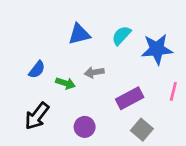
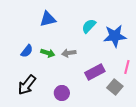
blue triangle: (79, 34) -> (48, 19), moved
green arrow: (65, 83) -> (48, 53), moved
gray square: (142, 130) -> (115, 87), moved

